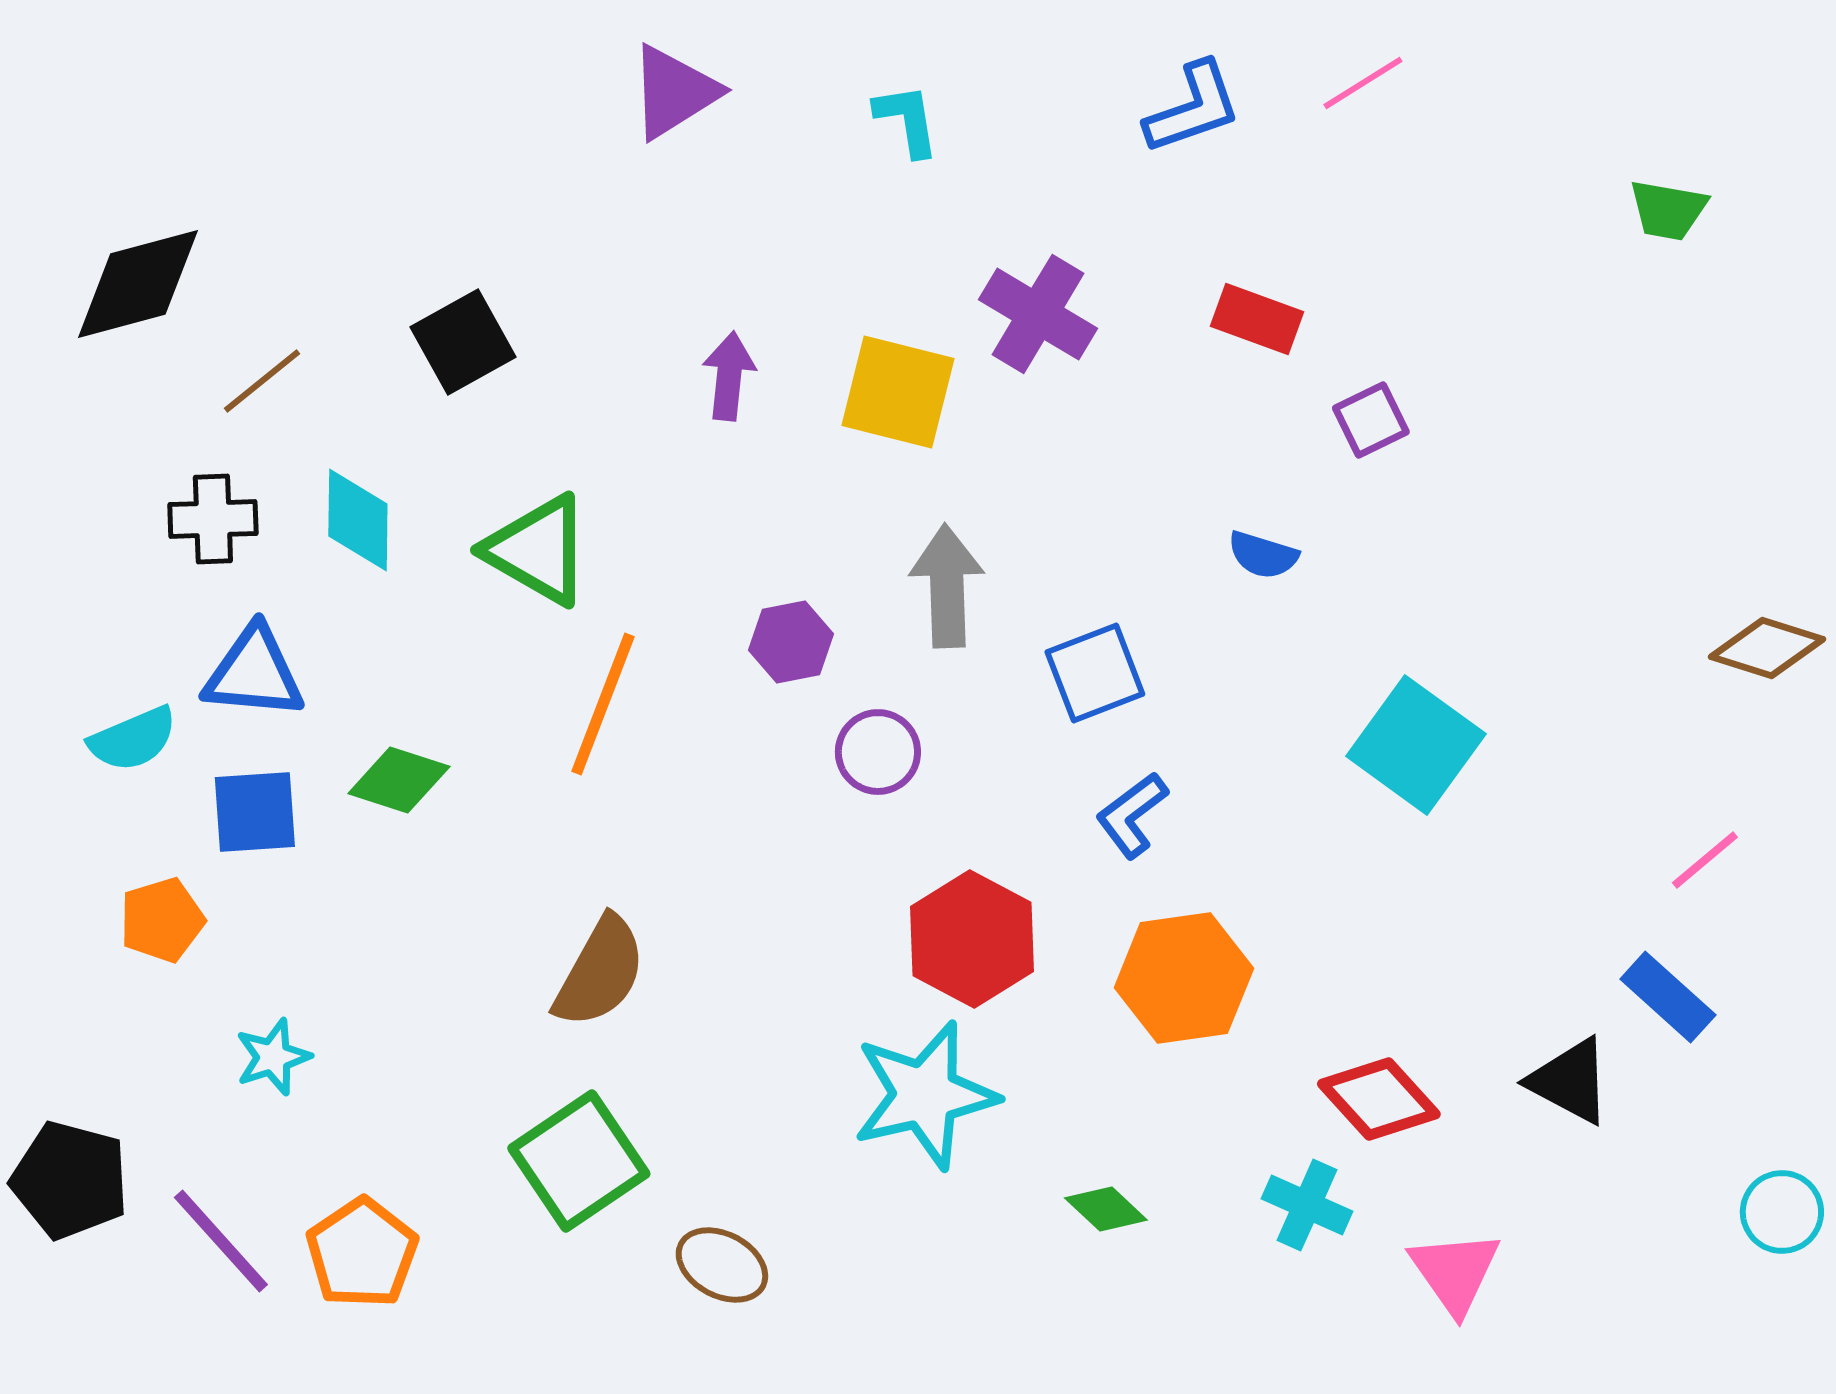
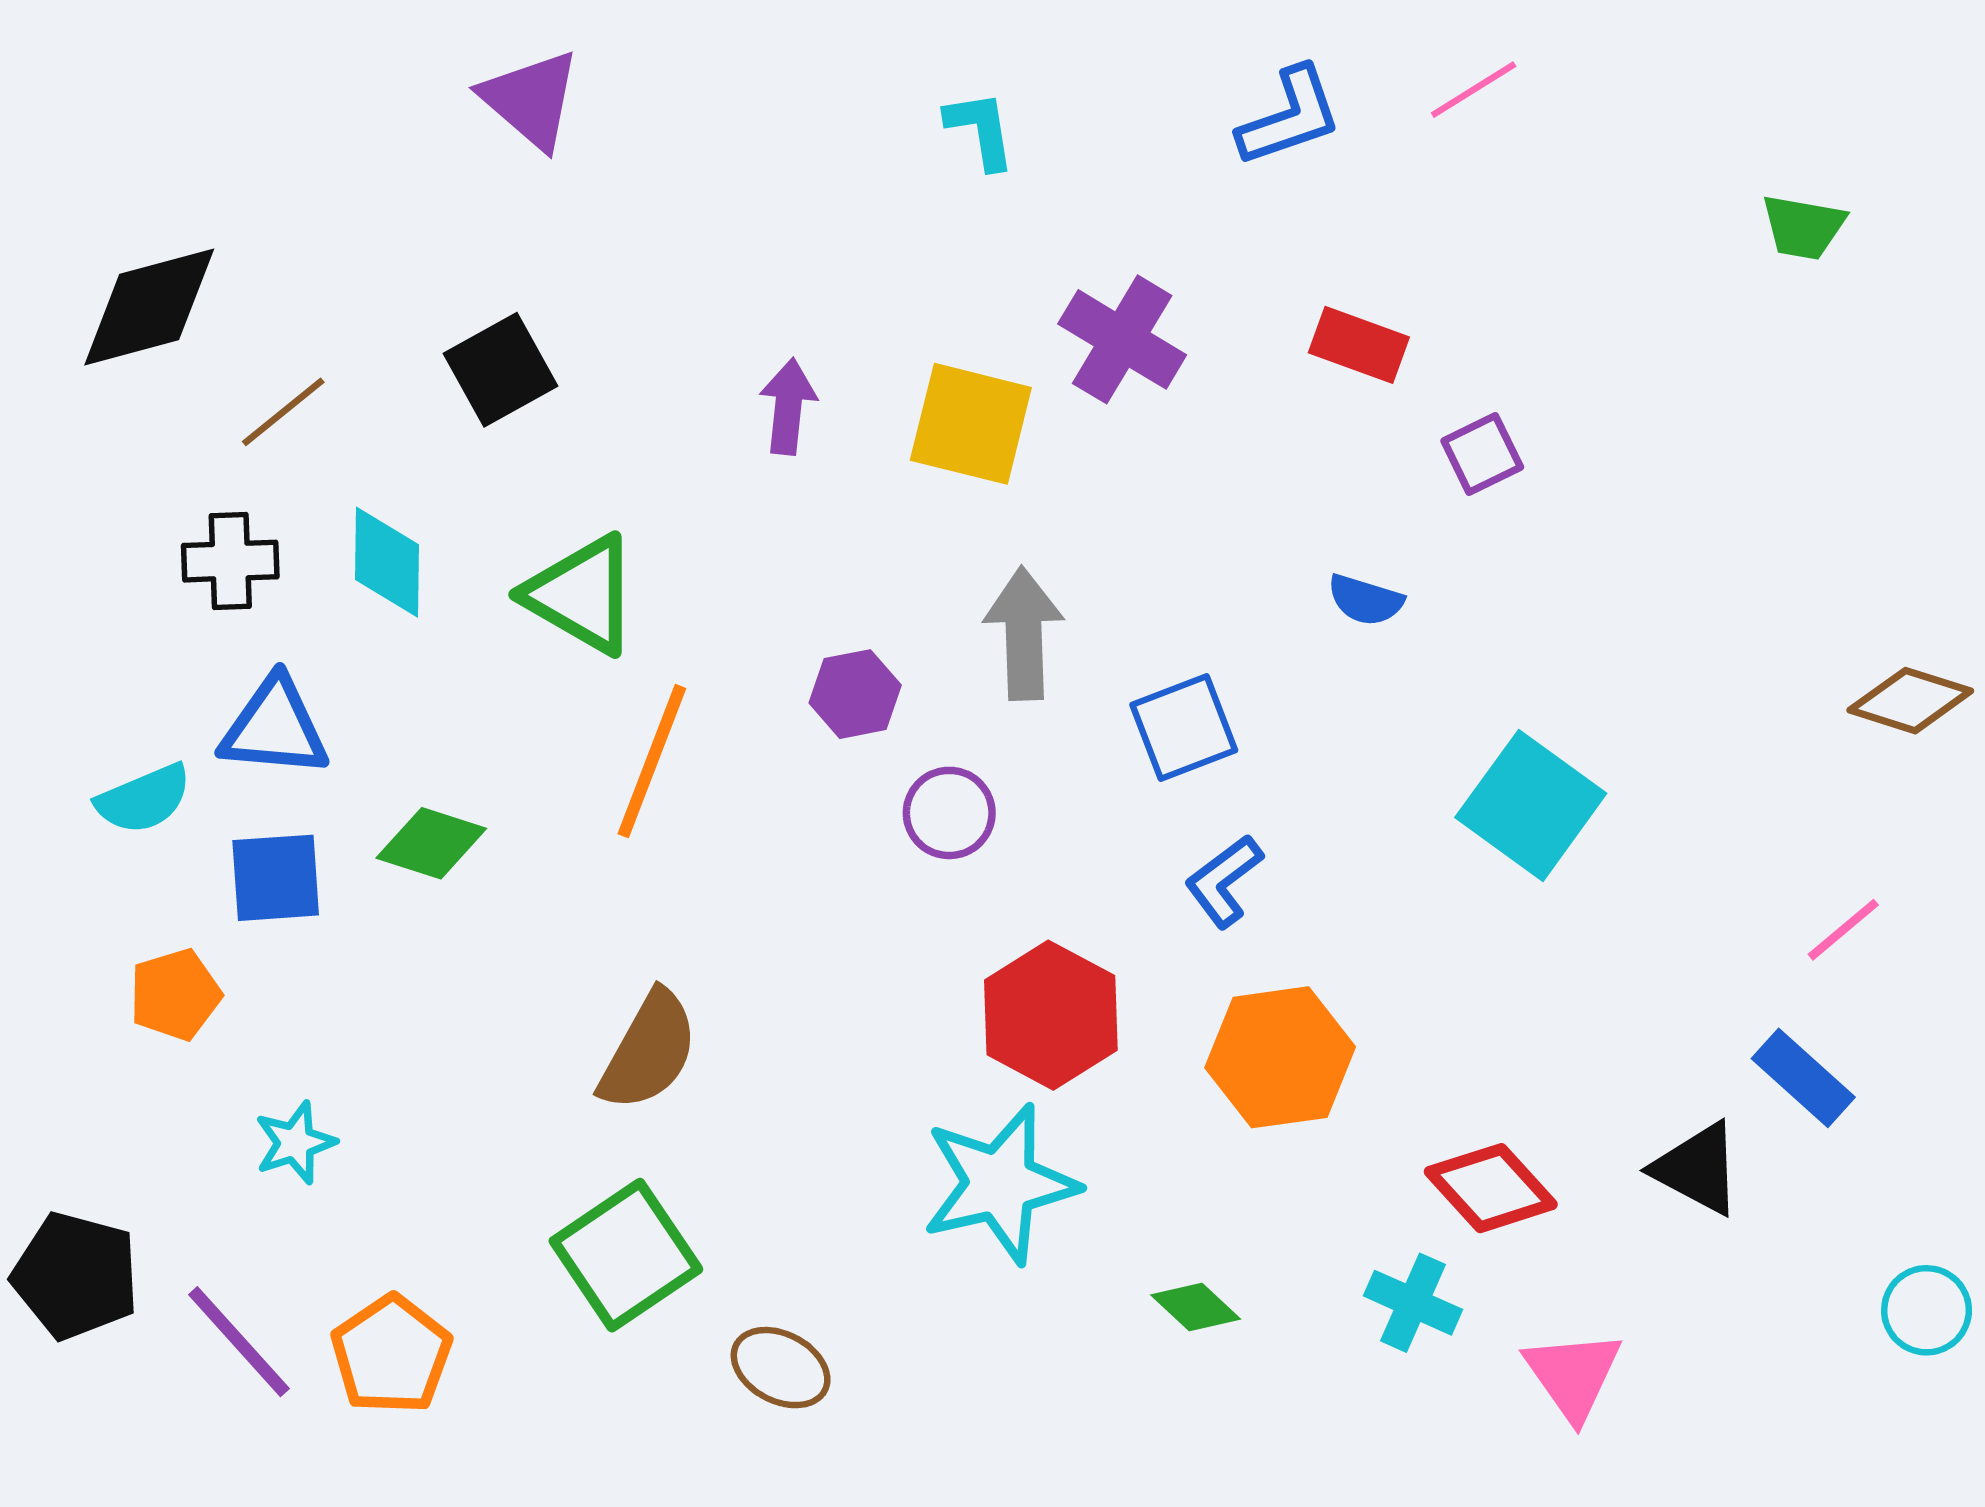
purple triangle: (674, 92) -> (531, 99), moved, turned -47

